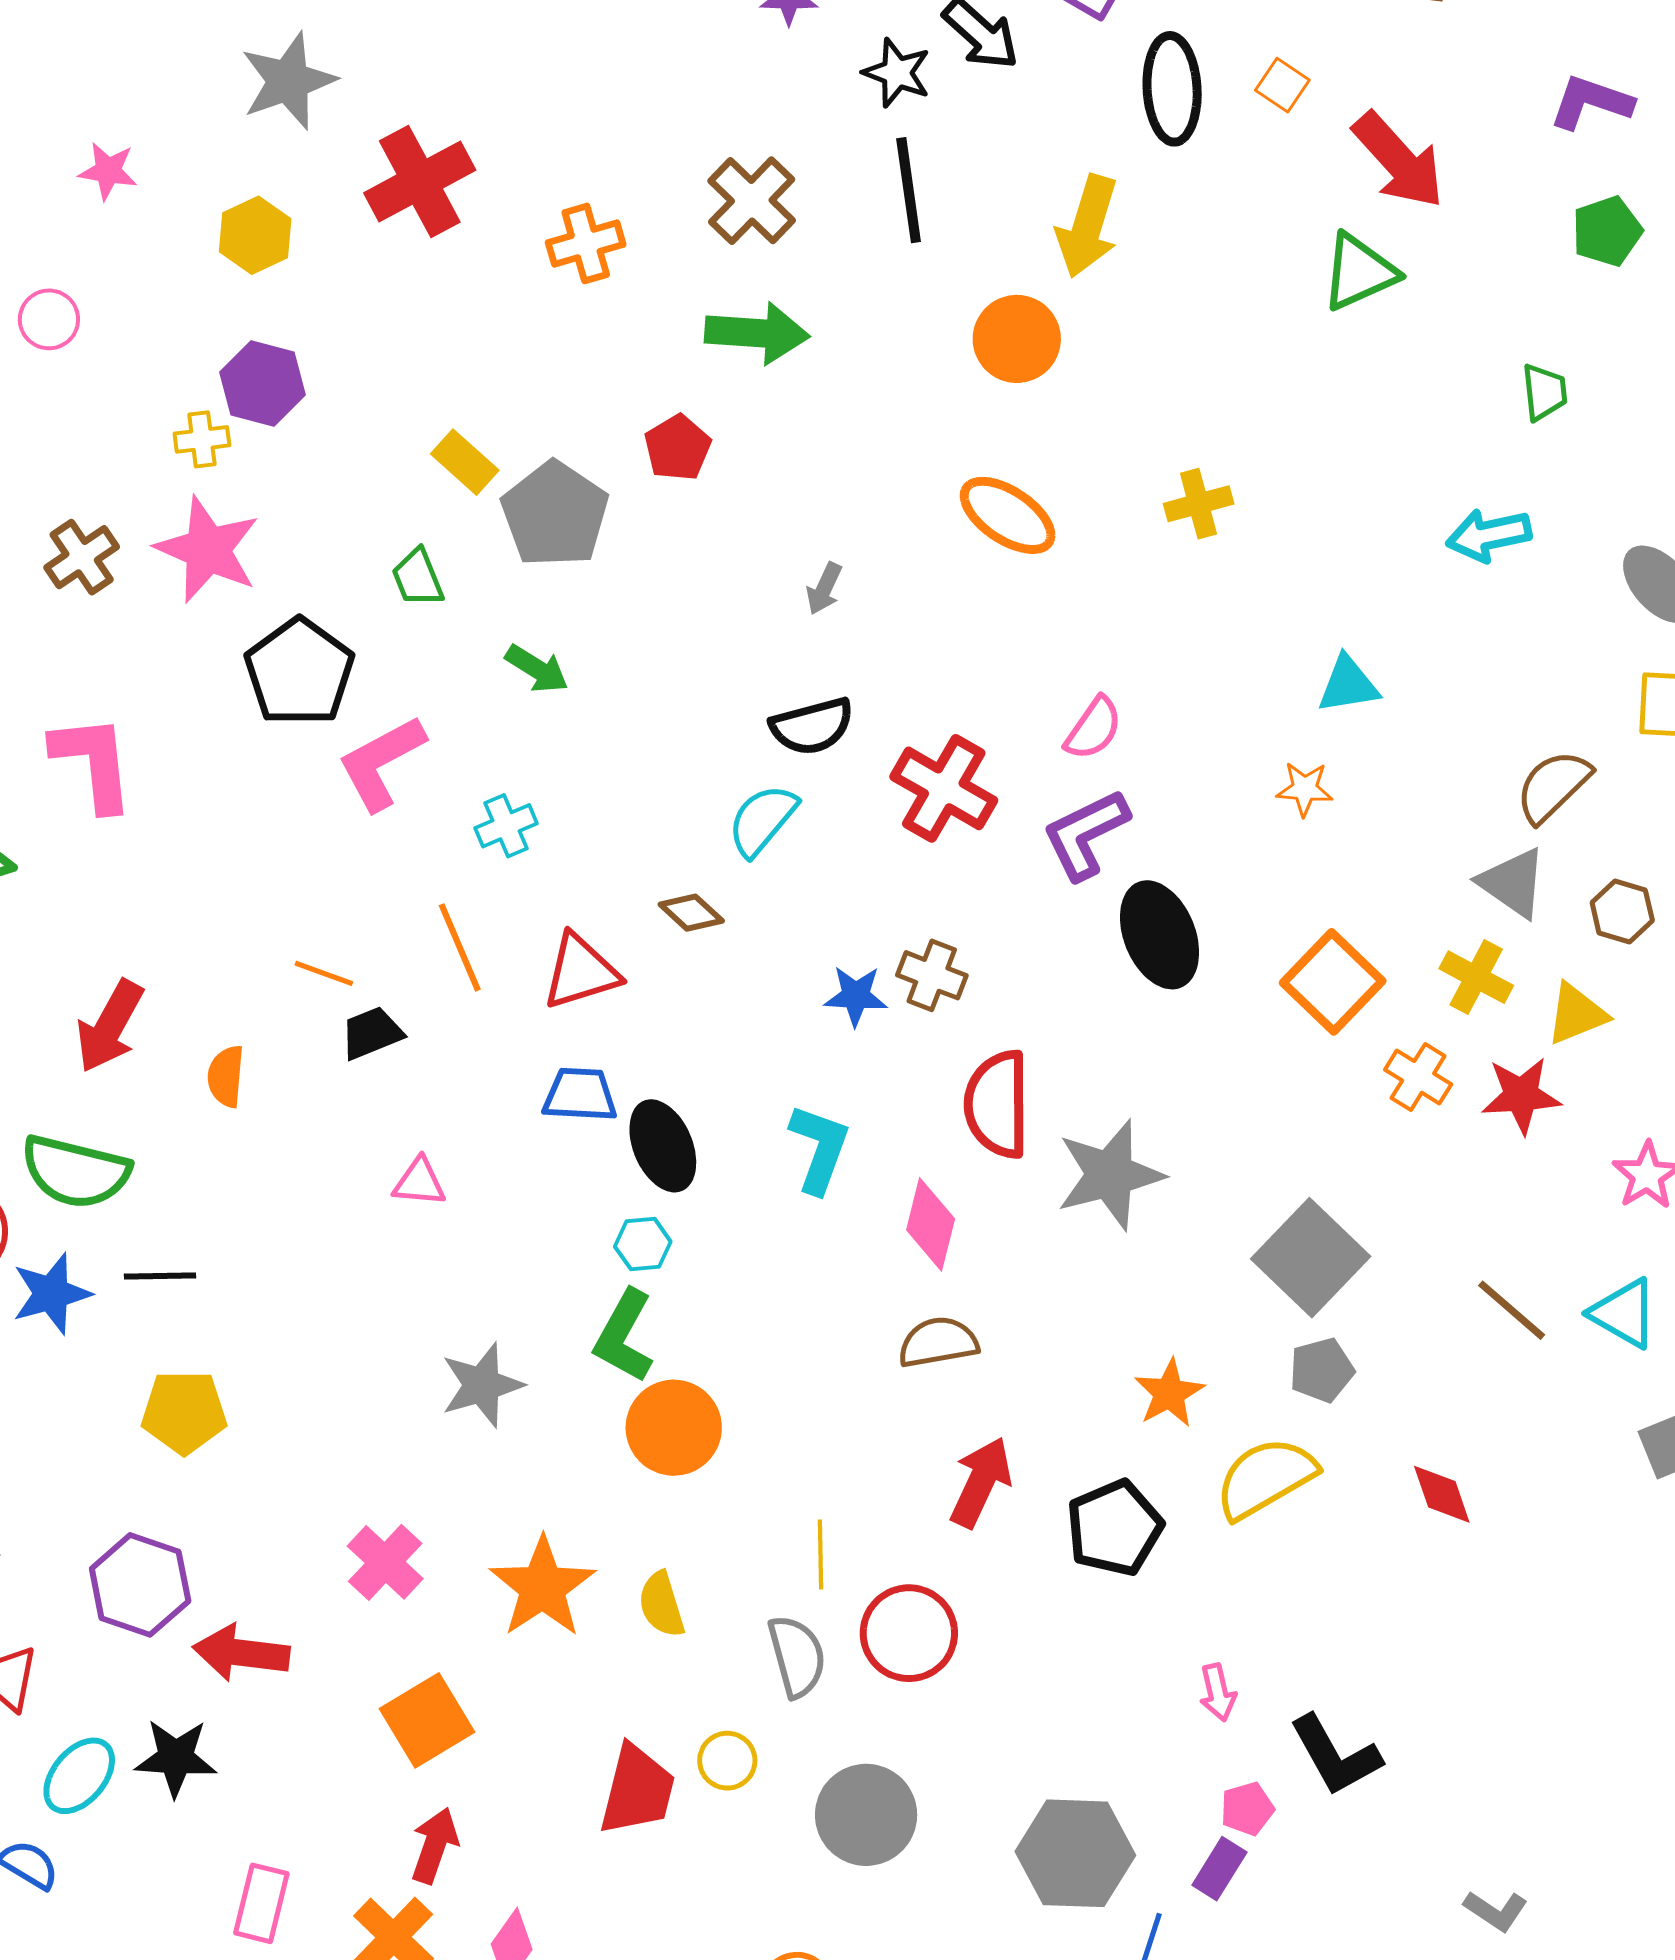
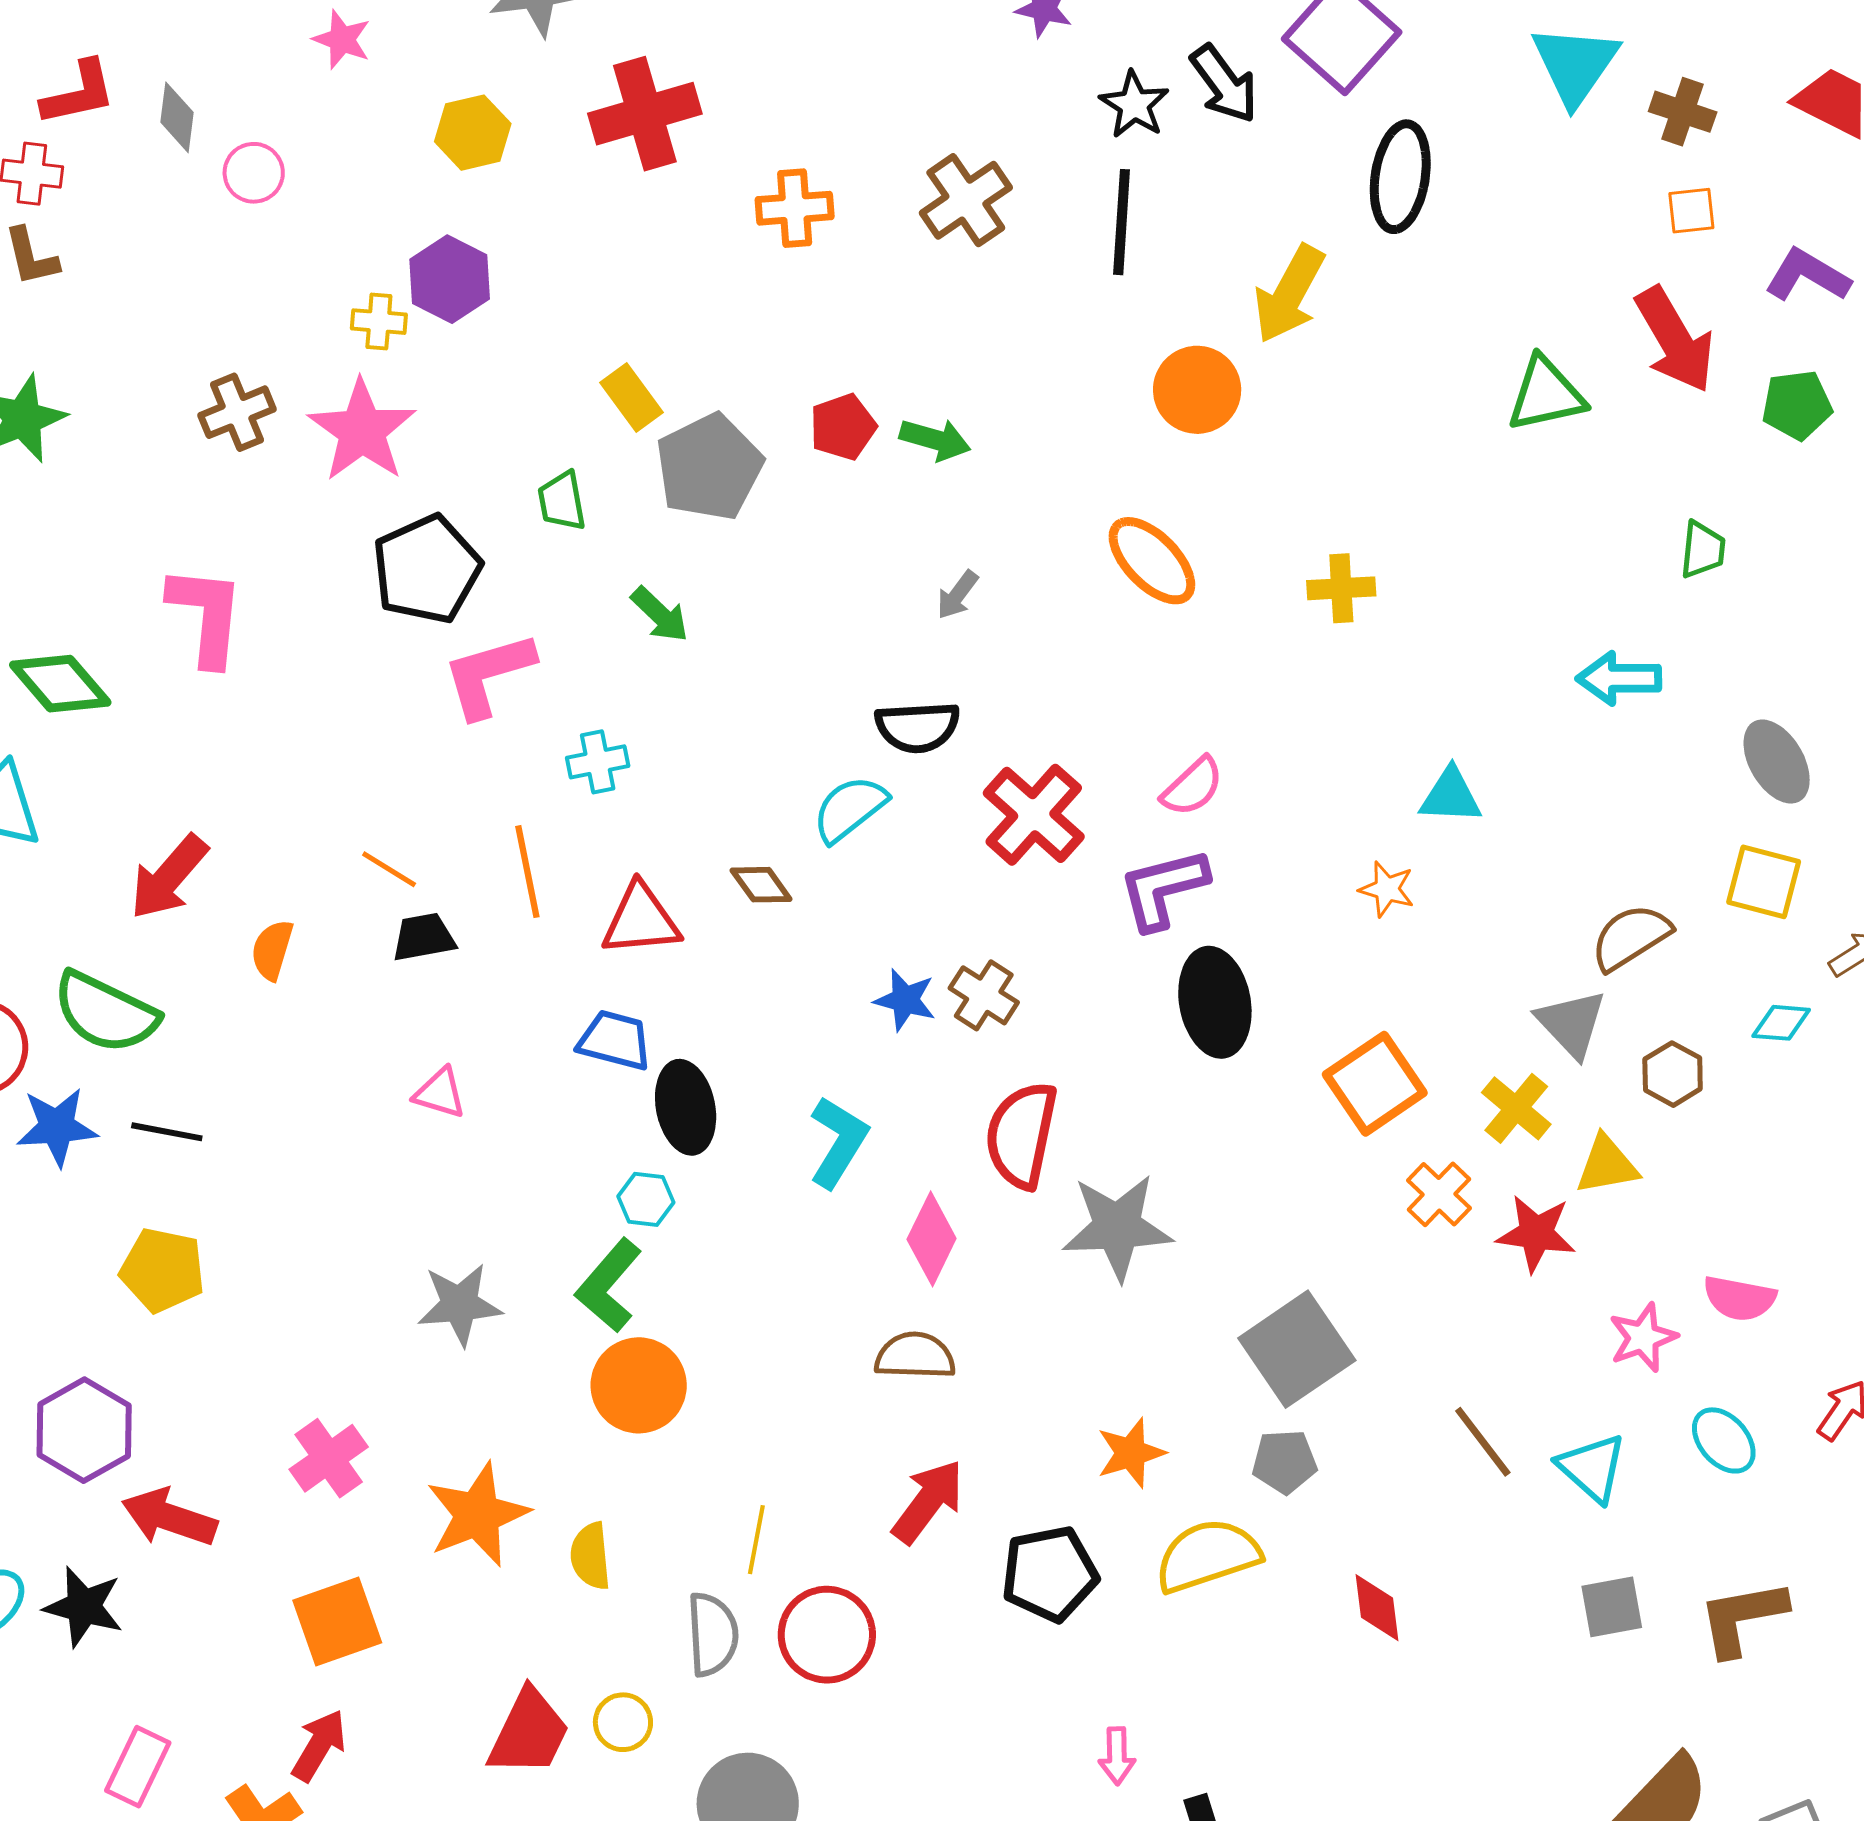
orange square: (1282, 85) -> (1691, 211), moved, turned 38
red arrow: (1399, 160) -> (1675, 340), moved
green arrow: (757, 333) -> (935, 439), moved, size x0.7

